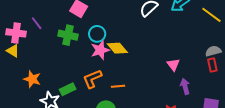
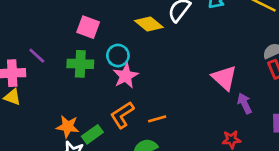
yellow diamond: (117, 48) -> (149, 24), moved
pink triangle: (173, 65) -> (224, 78), size x1.5
orange star: (32, 79) -> (68, 127), moved

